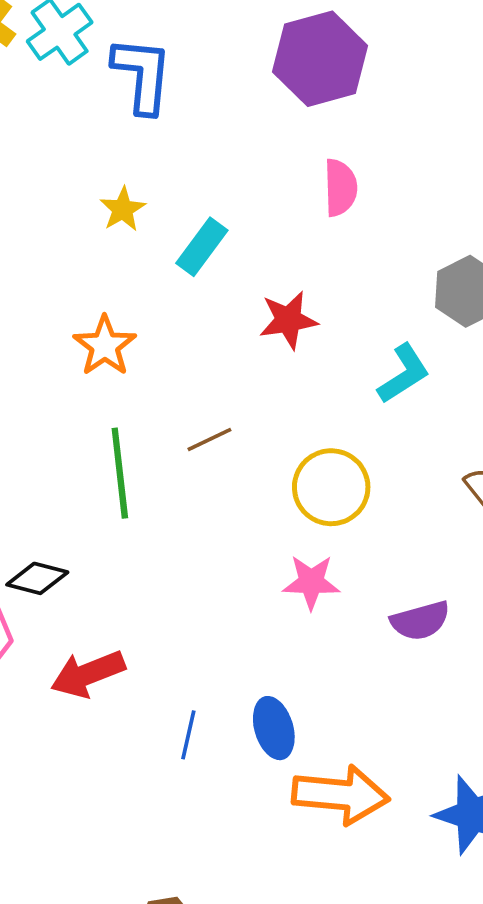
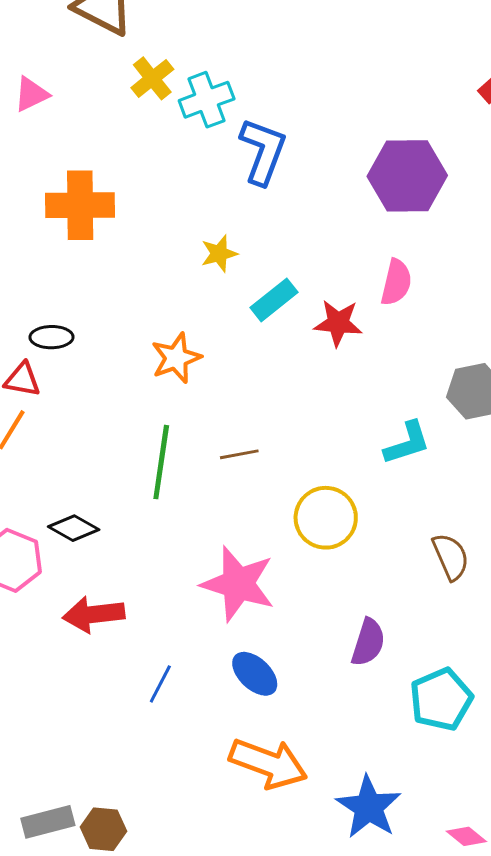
red star: (288, 320) -> (338, 323), moved
pink star: (311, 582) -> (238, 584), moved, size x1.6
purple semicircle: (420, 621) -> (368, 642), turned -72
blue ellipse: (274, 728) -> (255, 674), moved, turned -45

